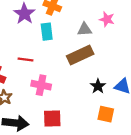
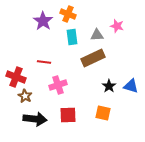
cyan rectangle: (47, 32) -> (72, 37), moved
pink cross: (41, 85) -> (58, 85), turned -30
orange square: (106, 114) -> (103, 113), moved

